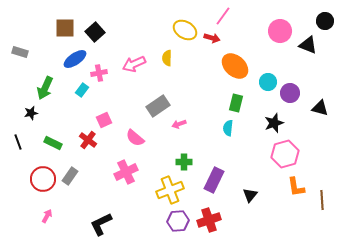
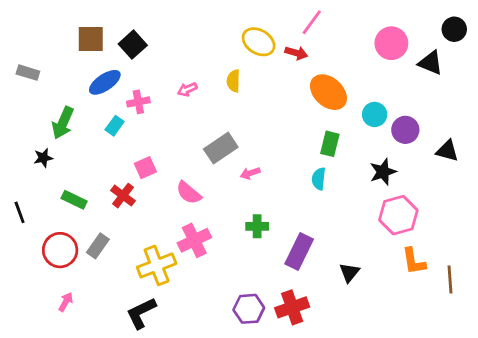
pink arrow: (134, 64) -> (187, 89), size x0.6
black line: (18, 142) -> (20, 212), moved
pink cross: (126, 172) -> (194, 240), moved
yellow cross: (170, 190) -> (157, 265), moved

